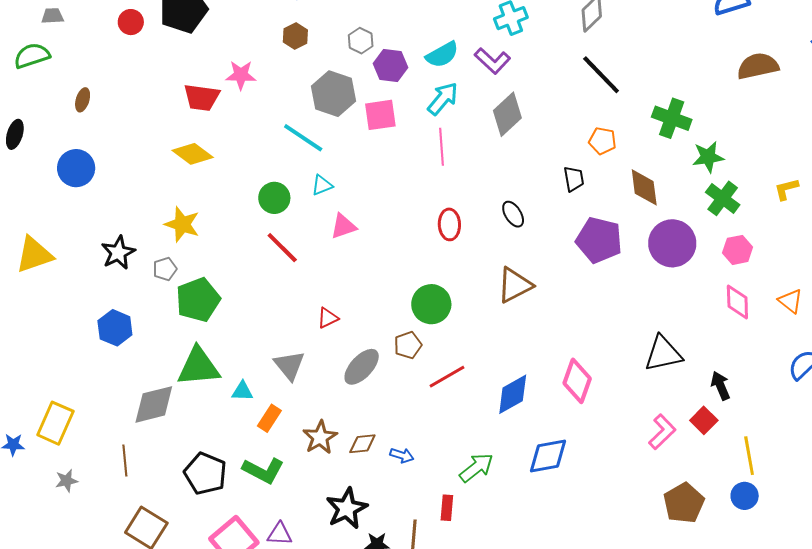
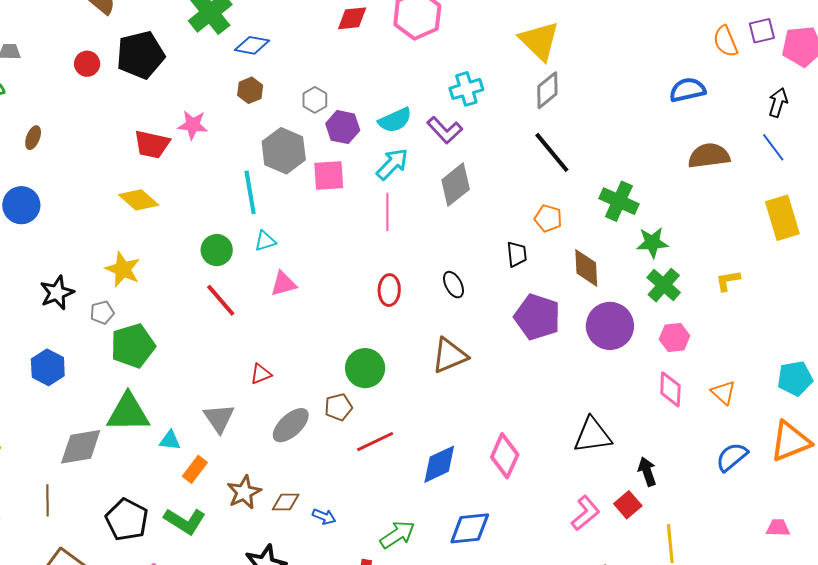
cyan line: (303, 138) -> (250, 192), turned 42

